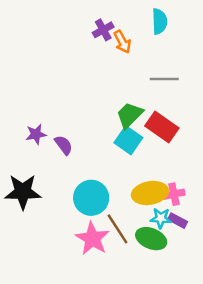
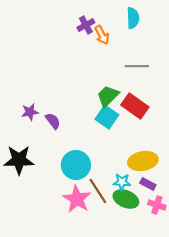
yellow ellipse: (150, 193) -> (143, 161), moved
pink cross: (174, 194) -> (157, 205), moved, turned 30
cyan star: (161, 218) -> (122, 182), moved

